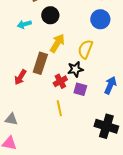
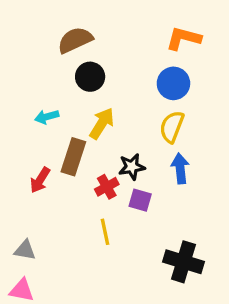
cyan arrow: (24, 24) -> (47, 117), moved
yellow semicircle: (85, 49) -> (172, 127), moved
blue arrow: (110, 85) -> (180, 168), moved, turned -30

